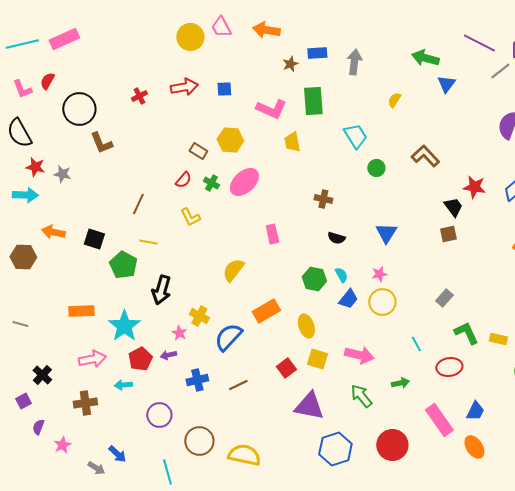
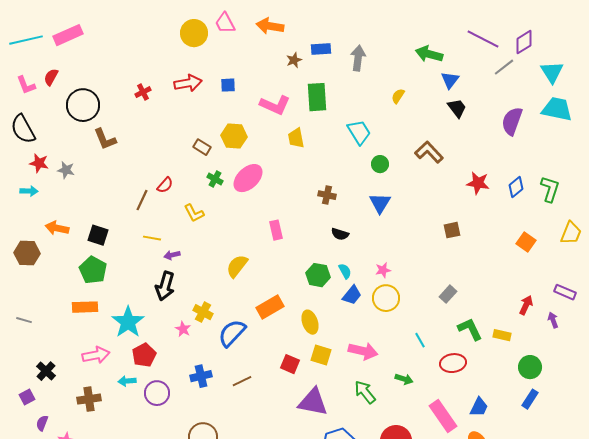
red semicircle: (183, 180) -> (165, 185), moved
cyan arrow: (25, 195) -> (29, 191), size x0.7
black trapezoid: (453, 207) -> (457, 108), moved
blue triangle: (386, 233) -> (380, 203), moved
green pentagon: (123, 265) -> (93, 270), moved
purple arrow: (168, 355) -> (172, 255), moved
red square: (286, 368) -> (290, 364), turned -30
green arrow: (400, 383) -> (404, 379), turned 30
purple circle: (159, 415) -> (157, 393), moved

